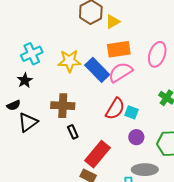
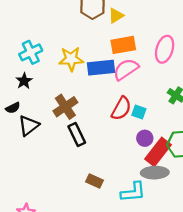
blue rectangle: (97, 70) -> (101, 68), turned -50
brown cross: (63, 106) -> (65, 107), turned -35
black rectangle: (73, 132) -> (77, 135), size x1.5
red rectangle: (98, 154) -> (158, 152), moved

